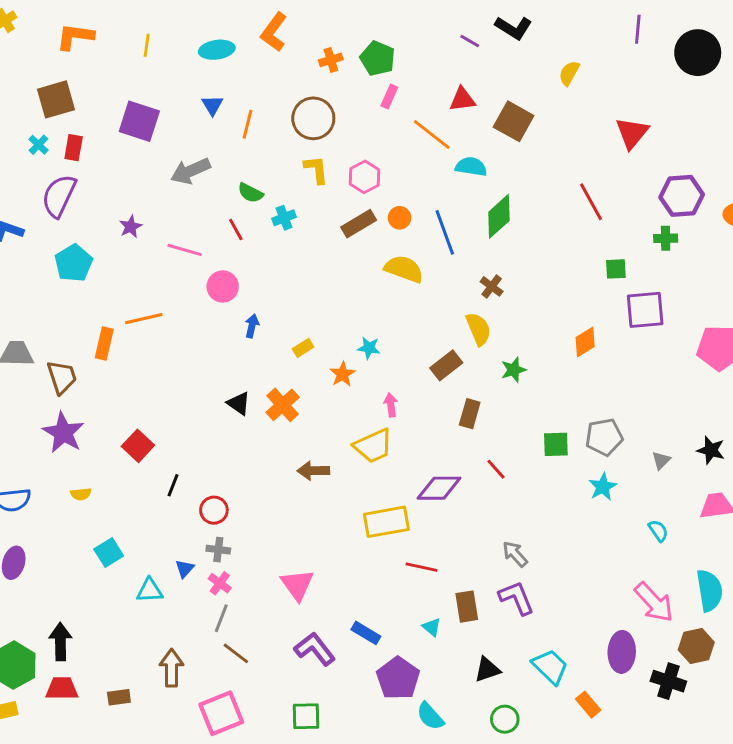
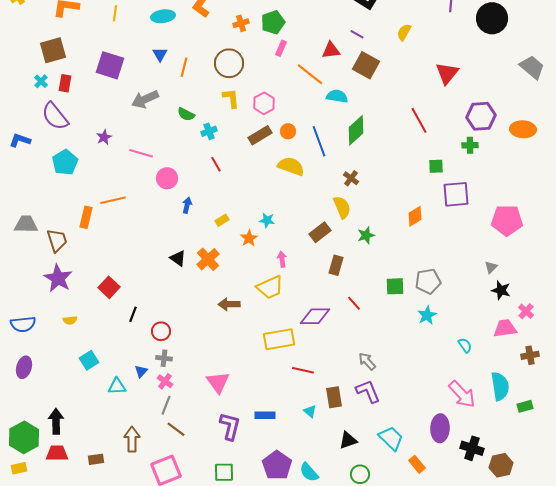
purple line: (470, 41) -> (357, 34), moved
green pentagon: (378, 58) -> (273, 22), turned 30
purple semicircle: (59, 196) -> (55, 116), turned -64
red line: (236, 229) -> (216, 164), moved
gray triangle: (661, 460) -> (491, 267), moved
blue rectangle: (366, 633) -> (265, 415), turned -30
brown hexagon: (696, 646) -> (501, 465), moved
purple L-shape: (315, 649) -> (230, 426), turned 52
purple pentagon: (398, 678) -> (277, 465), moved

